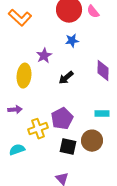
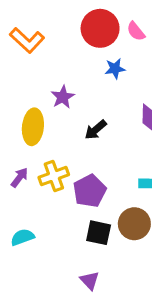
blue star: (72, 41) -> (115, 69), moved
purple arrow: (15, 110) -> (19, 178), turned -48
yellow cross: (38, 129) -> (54, 176), moved

